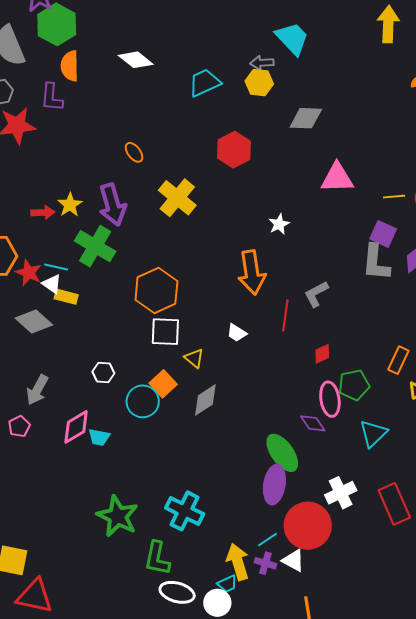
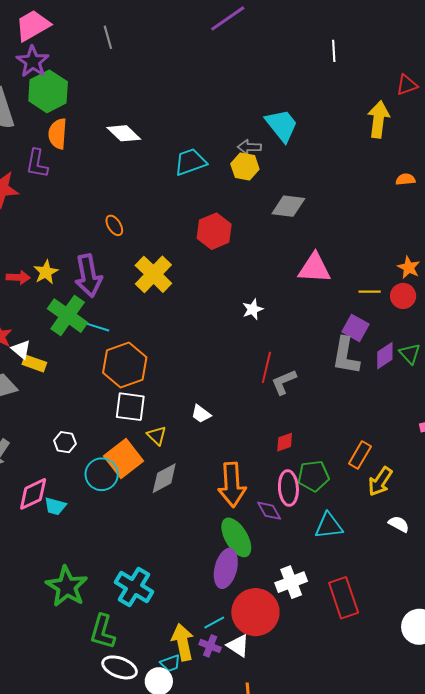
cyan line: (56, 267) -> (98, 327), moved
orange arrow: (252, 272) -> (232, 485), moved
red line: (285, 315) -> (266, 367), moved
orange square: (163, 384) -> (123, 458), size x1.4
cyan triangle: (373, 433) -> (329, 526), turned 32

